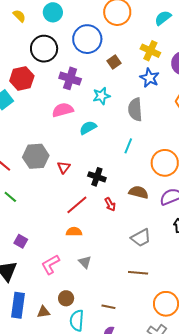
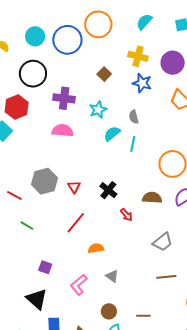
blue circle: (87, 39) -> (67, 40), moved
gray semicircle: (135, 109) -> (134, 117), size x0.6
pink semicircle: (63, 110) -> (63, 130), turned 30
cyan semicircle: (88, 128) -> (112, 134), moved
cyan line: (128, 146) -> (133, 144), moved
black cross: (97, 177) -> (108, 190), turned 30
red line: (77, 205) -> (76, 223), moved
brown circle: (66, 298) -> (109, 311), moved

